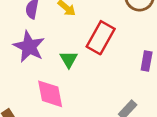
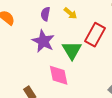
green triangle: (69, 59) -> (72, 50), size x1.5

